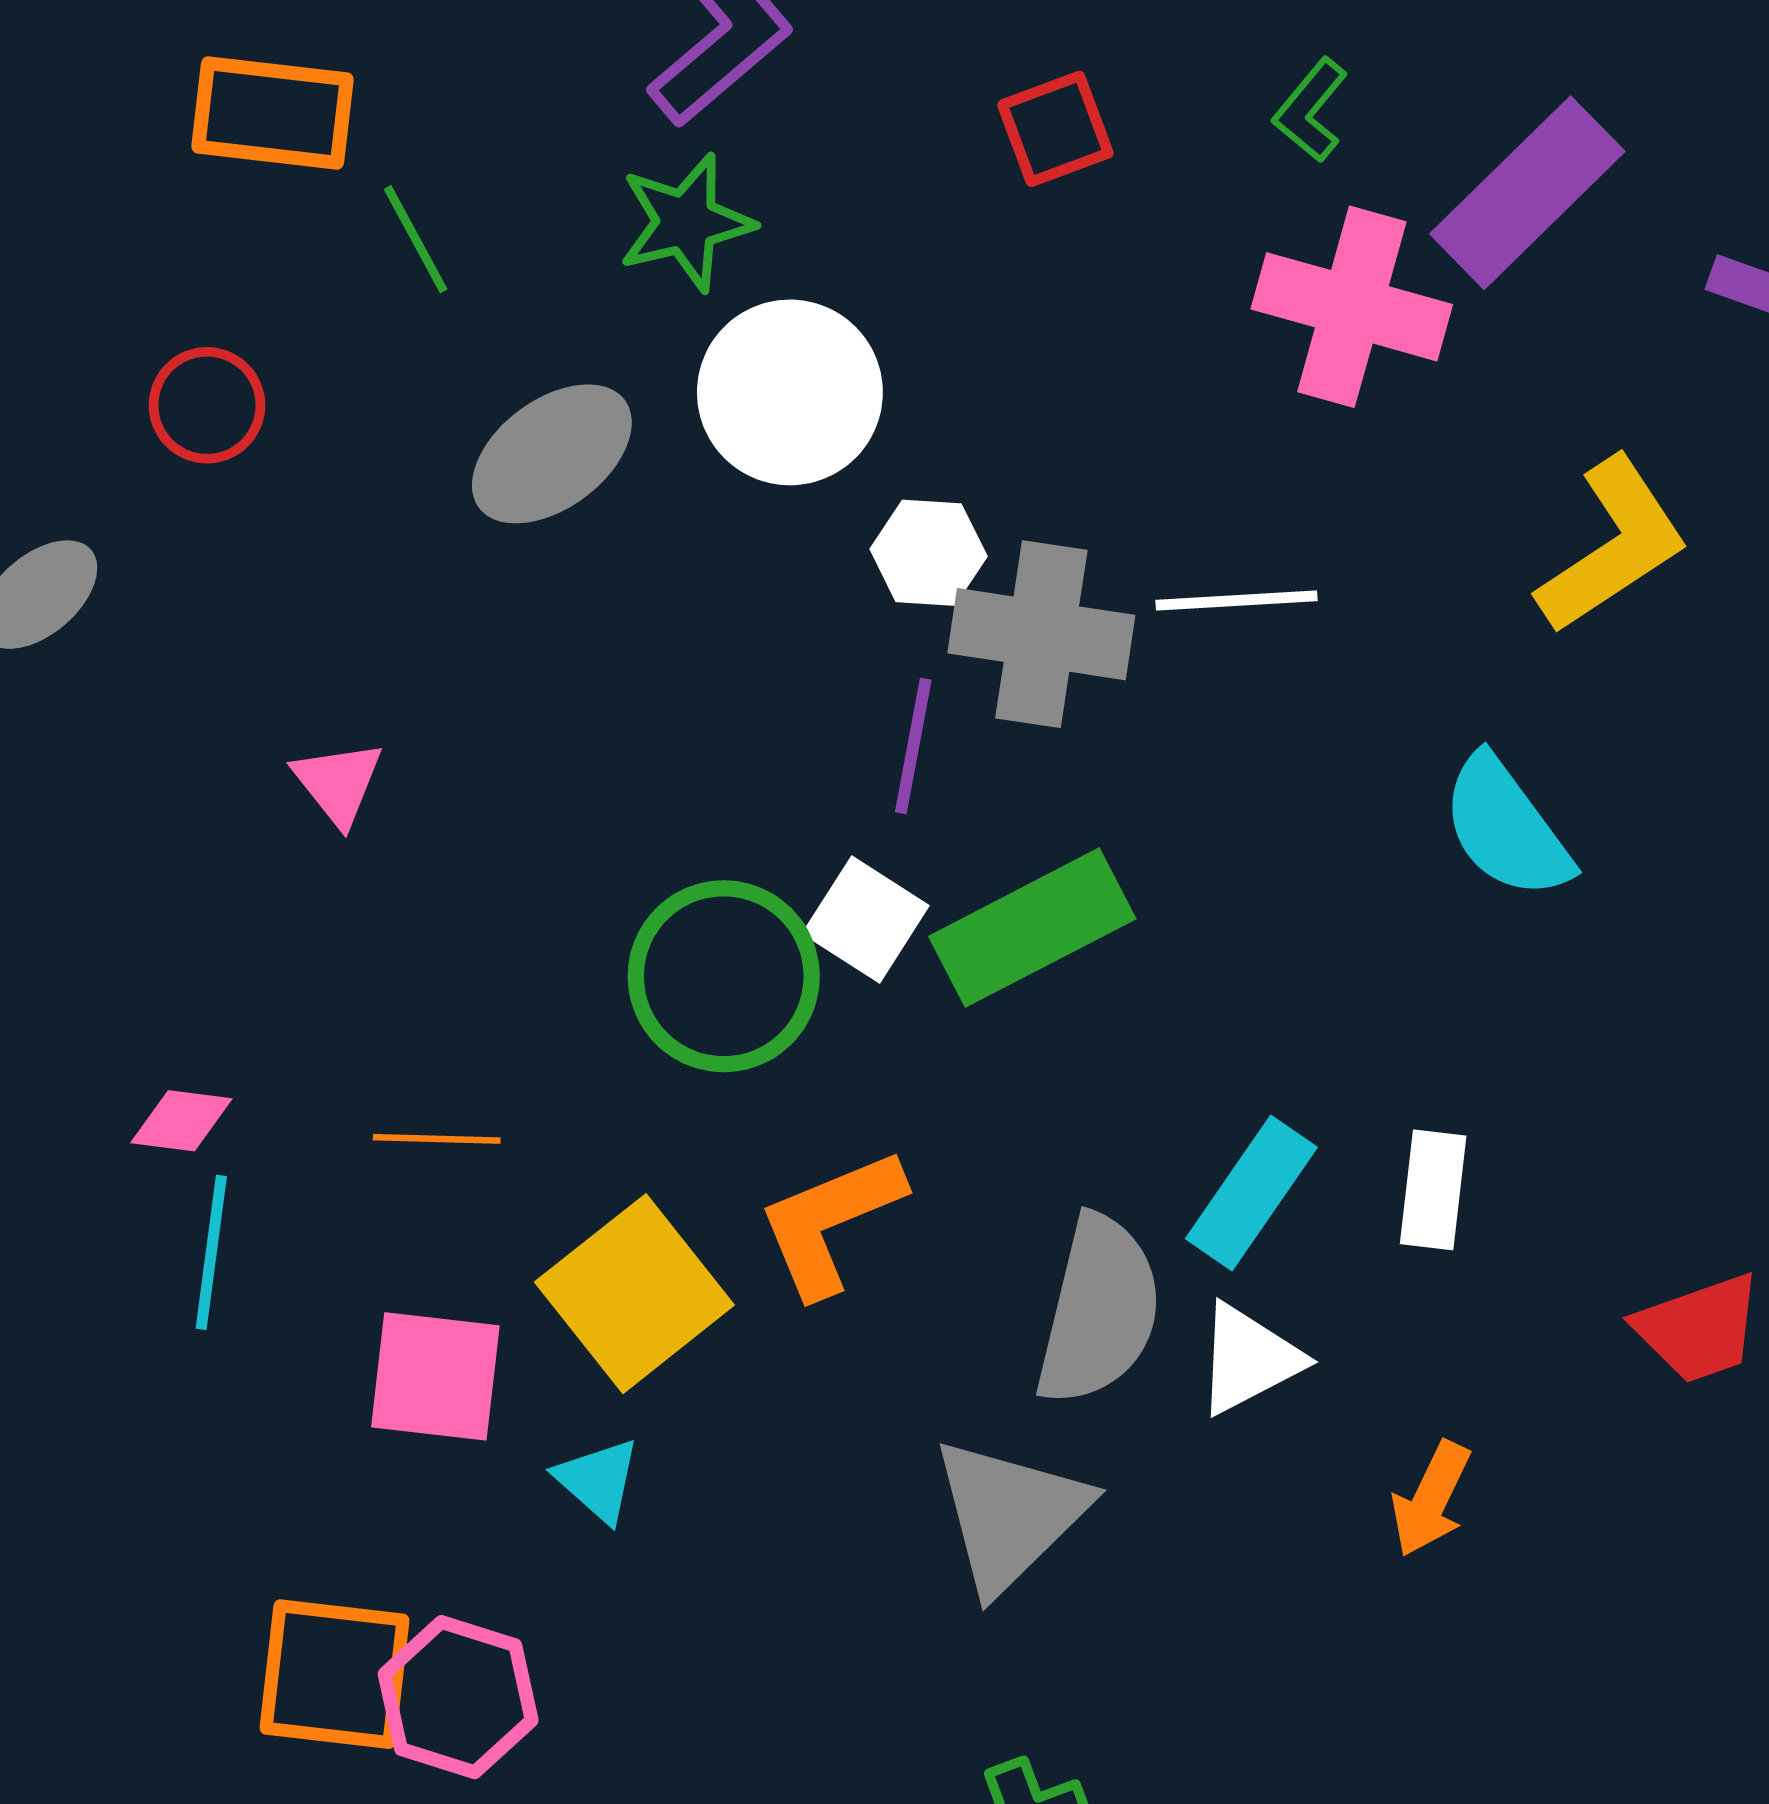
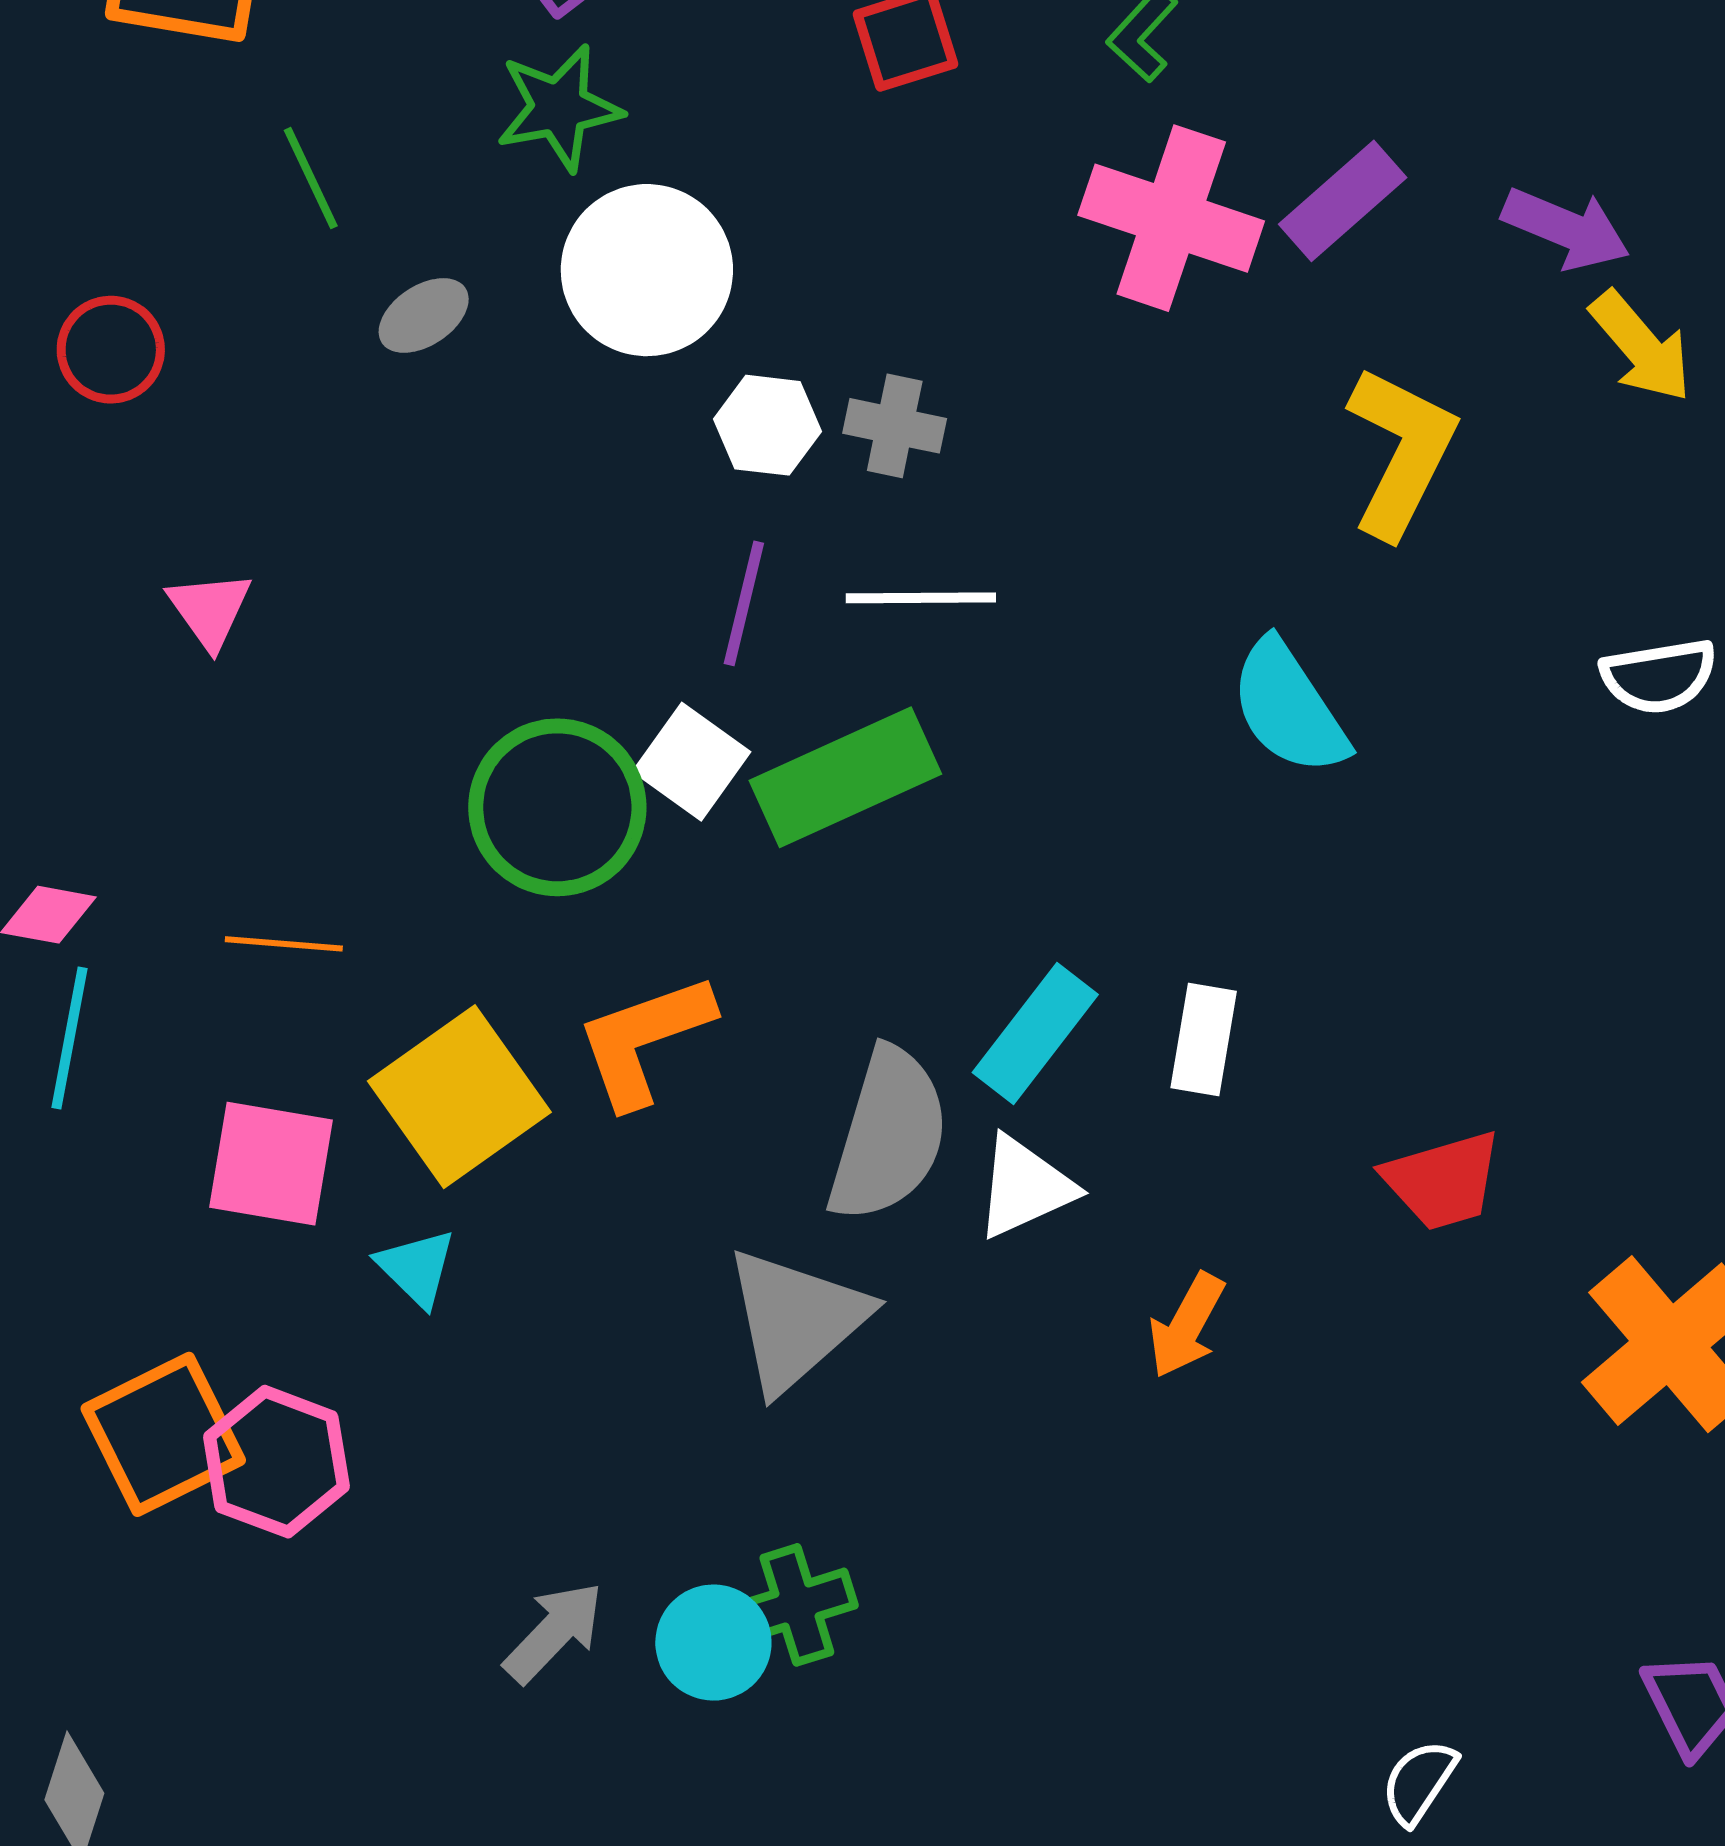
purple rectangle: (1527, 193) -> (1343, 201), moved, size x0.7
green line: (416, 239) -> (311, 178), moved
red circle: (207, 405) -> (111, 350), moved
gray ellipse: (552, 454) -> (424, 315), size x0.6
yellow L-shape: (1613, 545) -> (1401, 452), turned -33
white line: (1237, 601) -> (921, 598), moved
gray cross: (1041, 634) -> (895, 426), moved, size x0.6
orange square: (335, 1674) -> (163, 1434), turned -36

